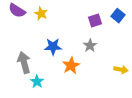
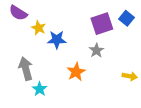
yellow star: (41, 14) -> (39, 28), moved
purple square: (95, 21) -> (102, 24), size x1.5
blue star: (53, 47) -> (57, 40), moved

